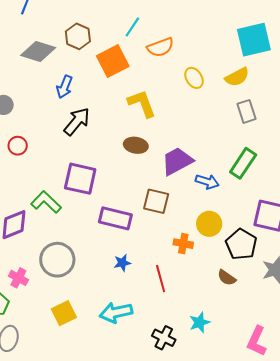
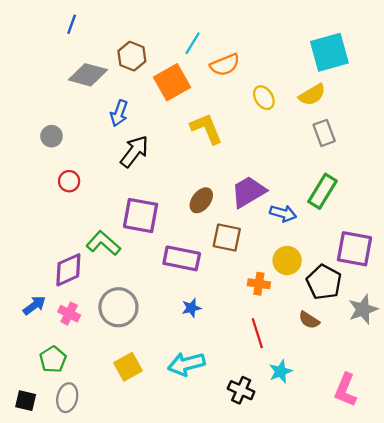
brown ellipse: (136, 145) -> (201, 200), moved, turned -60
pink cross: (18, 278) -> (69, 314), moved
red line: (161, 279) -> (257, 333), moved

